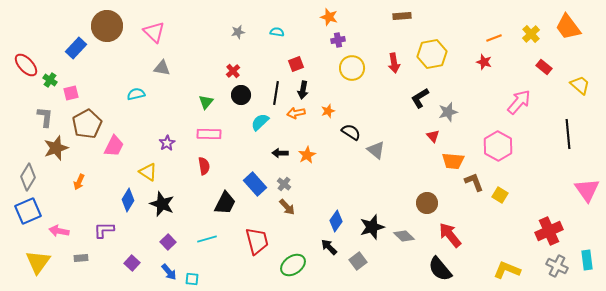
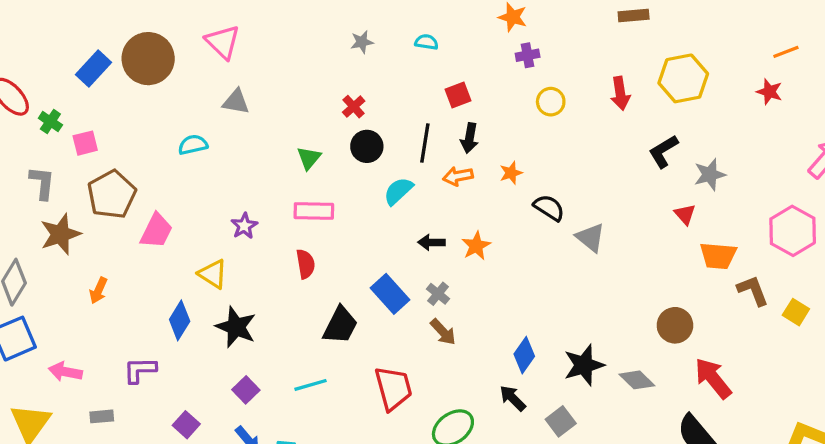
brown circle: (107, 26) -> (148, 59), moved
yellow circle: (352, 68) -> (551, 102), size x0.7

